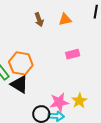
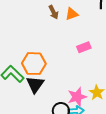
brown arrow: (39, 20) -> (54, 12), moved
black triangle: (19, 84) -> (35, 84), turned 42

